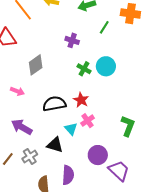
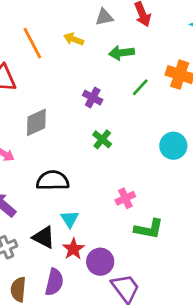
cyan circle: (106, 66) -> (173, 146), moved
red star: (81, 100) -> (73, 249), moved
pink cross: (87, 121) -> (125, 198), moved
green L-shape: (128, 126) -> (149, 229), turned 70

